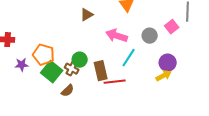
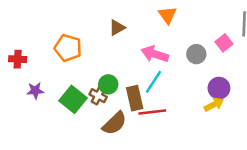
orange pentagon: (44, 55) -> (68, 48), moved
cyan line: (129, 58) -> (154, 82), moved
brown semicircle: (68, 91) -> (115, 123), moved, size x1.5

